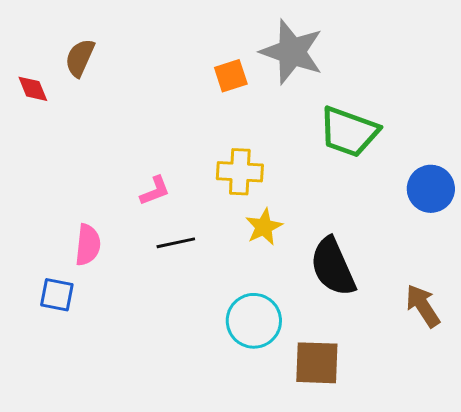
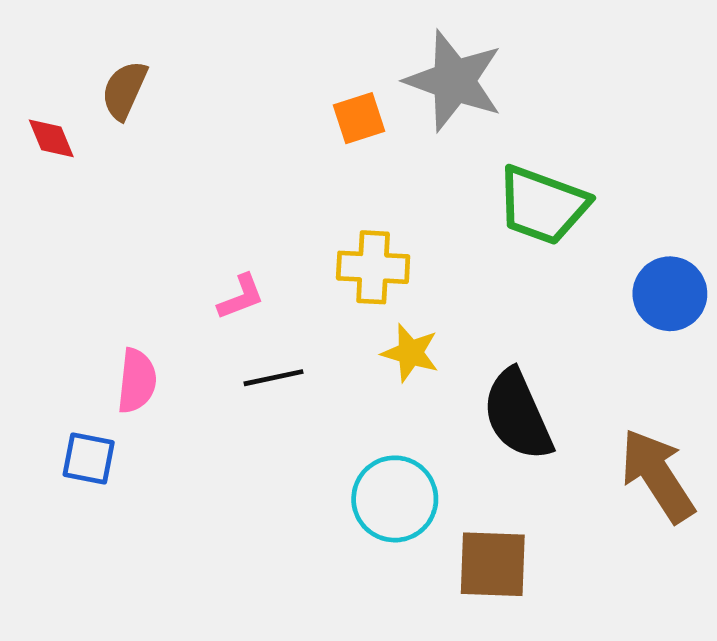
yellow star: (264, 227) -> (410, 353), turned -30
brown arrow: (423, 306) -> (657, 476), size x1.4

